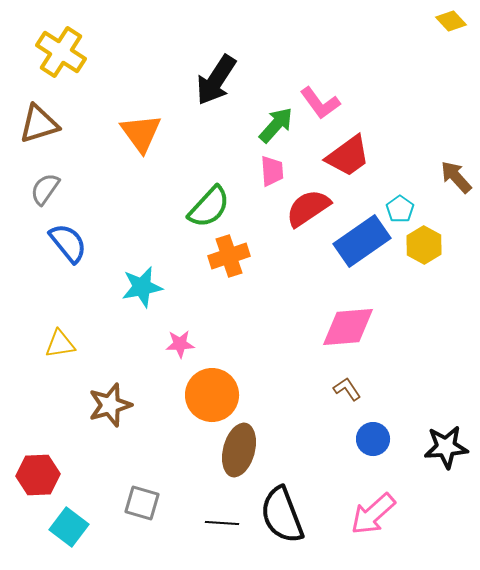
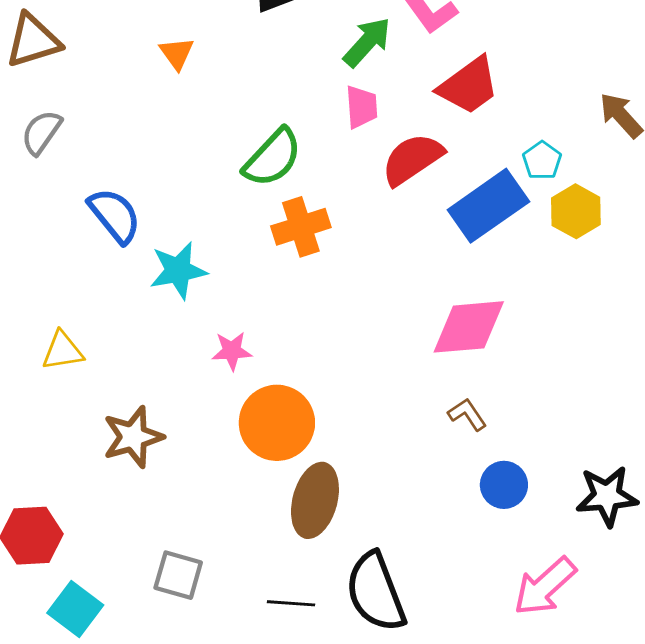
orange triangle: (141, 133) -> (177, 53), size x0.6
blue semicircle: (68, 243) -> (115, 216), moved
pink arrow: (373, 514) -> (545, 586), moved

